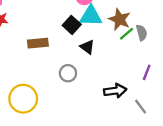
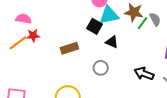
black arrow: (115, 91) -> (144, 74), turned -138

